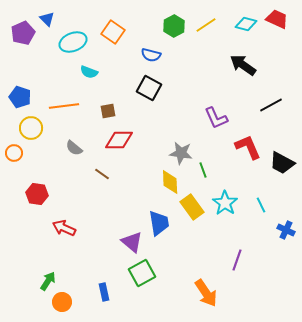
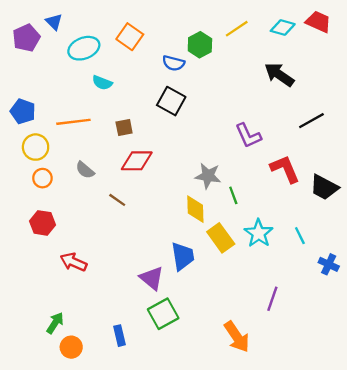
green hexagon: (174, 26) -> (200, 45), moved
orange circle: (14, 153) -> (42, 178), moved

